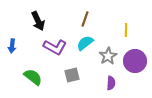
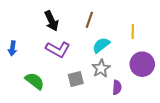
black arrow: (38, 21) -> (52, 21), moved
cyan semicircle: (85, 43) -> (101, 45), moved
gray star: (108, 56) -> (101, 68), moved

